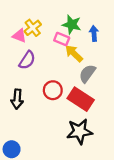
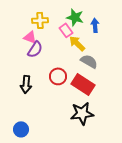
yellow cross: (33, 28) -> (40, 20), turned 35
pink triangle: (19, 36) -> (30, 37), moved
pink rectangle: (62, 39) -> (66, 30), turned 32
gray semicircle: (87, 74) -> (89, 61), turned 84

